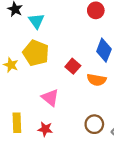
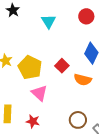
cyan triangle: (36, 21) -> (49, 21), moved
yellow pentagon: (36, 53) -> (30, 67), moved

